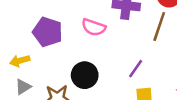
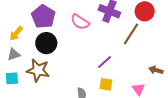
yellow arrow: (20, 61) -> (16, 34), turned -49
black circle: (85, 75) -> (46, 43), moved

